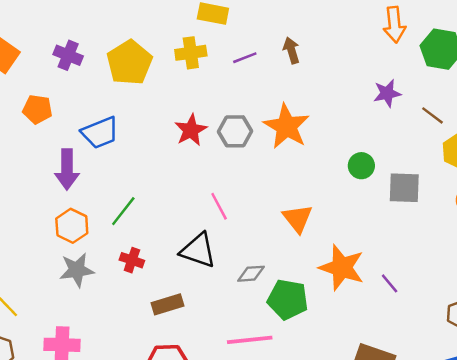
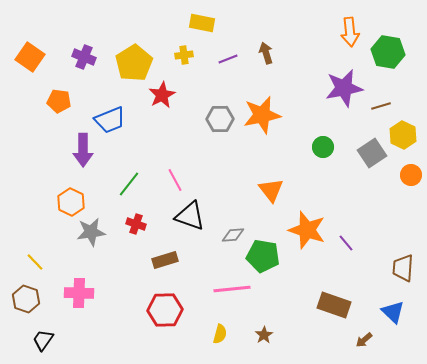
yellow cross: (191, 53) -> (184, 55), size x0.7
purple star: (387, 93) -> (344, 88), size x1.6
brown line: (433, 115) -> (381, 106), turned -54
orange star: (287, 126) -> (262, 115), turned 30
red star: (191, 130) -> (162, 95), moved
gray square: (404, 188) -> (372, 153), moved, turned -36
pink line: (219, 206) -> (175, 180), moved
orange hexagon: (72, 226) -> (71, 202), moved

